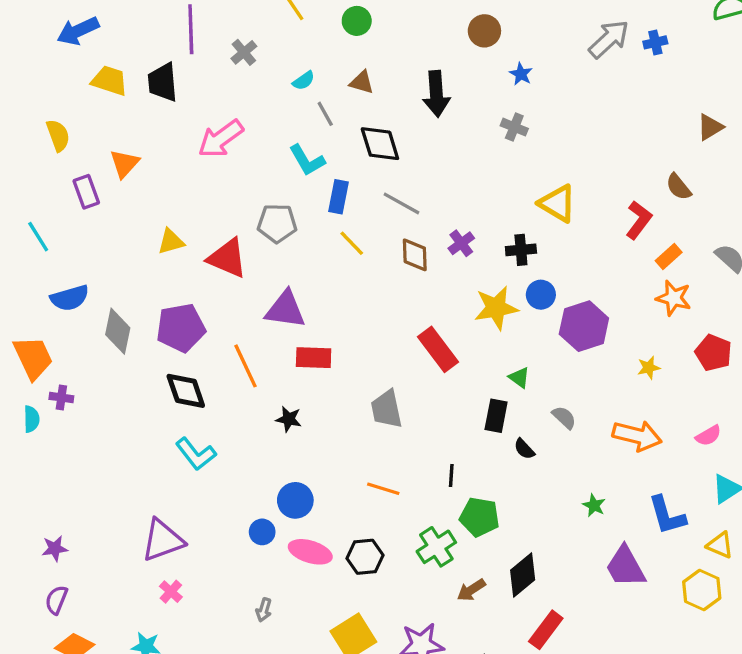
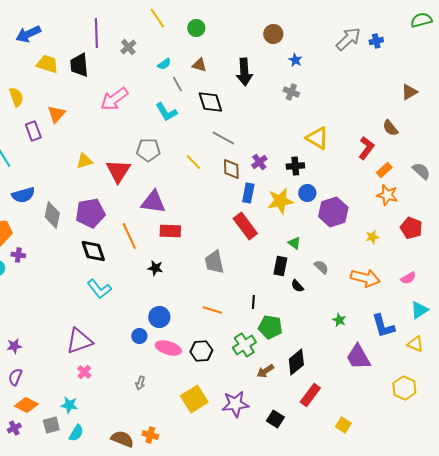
blue rectangle: (338, 197) -> (248, 193), moved
red triangle: (227, 258) -> (118, 171), turned 40
yellow hexagon: (702, 590) -> (404, 388), moved

